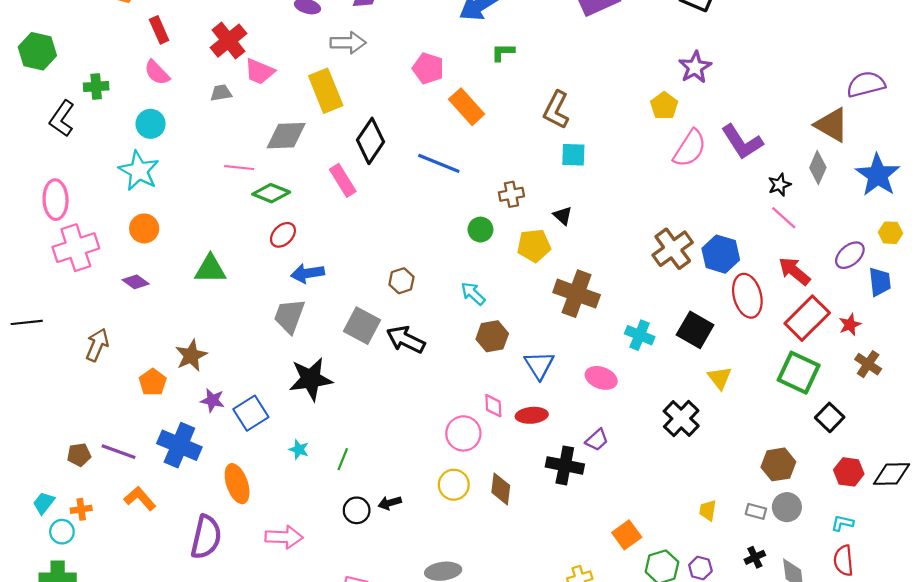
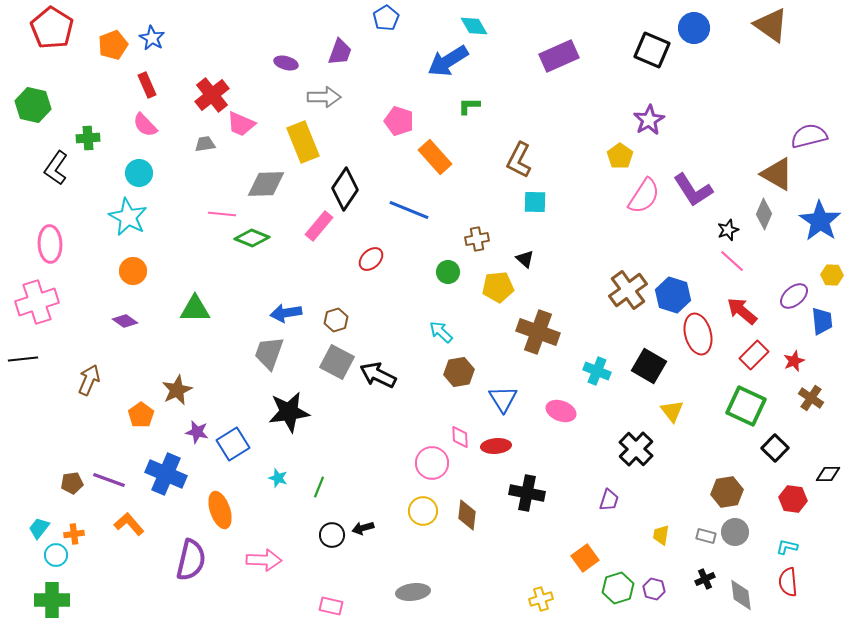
pink rectangle: (343, 180) -> (319, 226), turned 72
red ellipse: (283, 235) -> (371, 259), moved
pink cross: (76, 248) -> (37, 302), moved
brown hexagon: (401, 281) -> (336, 320), moved
red rectangle: (807, 318) -> (754, 355), size x0.7
purple trapezoid: (597, 440) -> (609, 500), moved, turned -30
black diamond: (892, 474) -> (828, 474), moved, size x0.7

